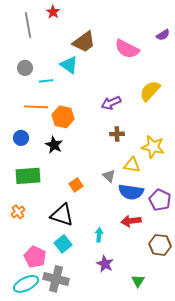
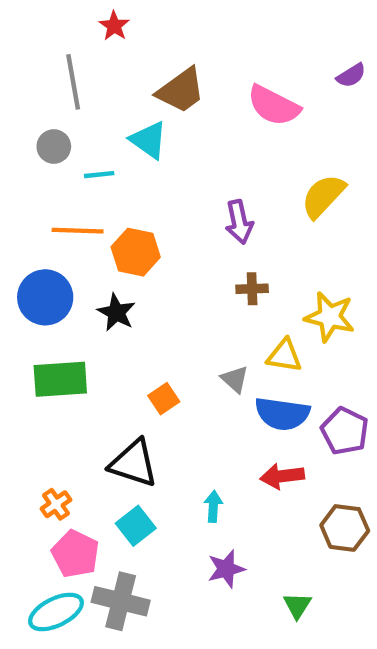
gray line: (28, 25) -> (73, 82), moved
purple arrow: (111, 103) -> (239, 222), turned -78
blue circle: (21, 138) -> (45, 297), size x1.6
orange cross: (18, 212) -> (56, 504), moved
purple star: (105, 264) -> (226, 569), turned 30

